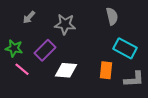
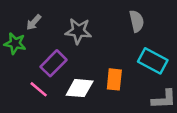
green star: (14, 48) -> (15, 43), moved
pink line: (22, 69) -> (39, 89), moved
orange rectangle: (106, 70) -> (114, 79), moved

